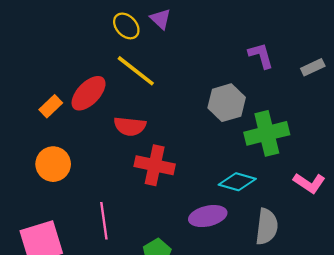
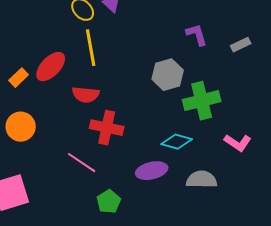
yellow line: (136, 71) -> (91, 48), turned 42
pink line: (104, 221) -> (82, 163), moved, turned -48
gray semicircle: (267, 227) -> (202, 180), turned -96

